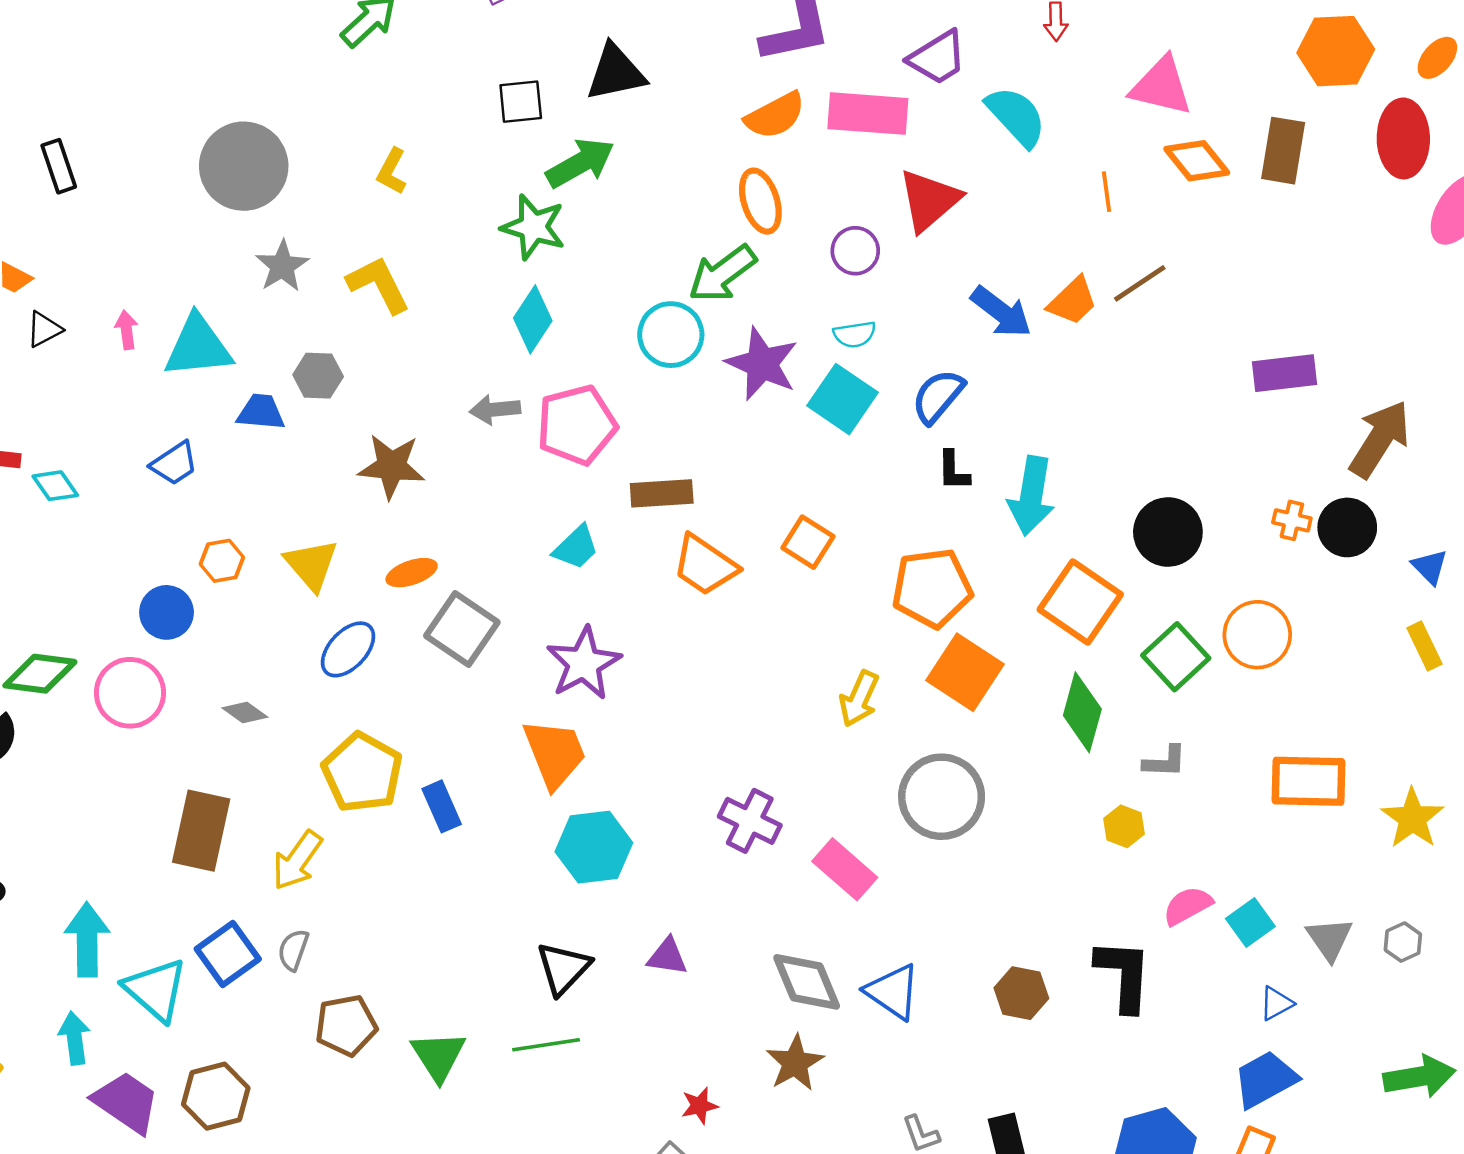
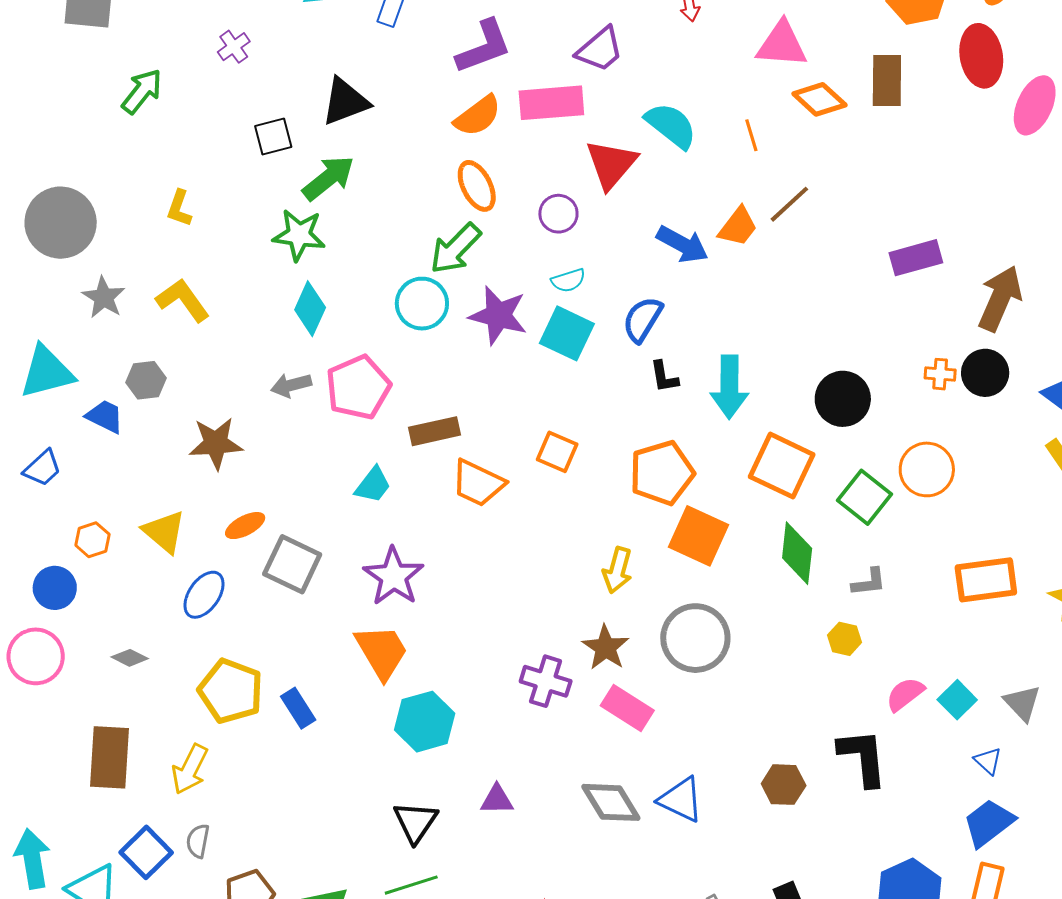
cyan semicircle: (1016, 116) -> (671, 125), moved
blue trapezoid: (261, 412) -> (105, 416), turned 30
blue triangle: (1276, 1003) -> (988, 761), turned -40
brown star: (795, 1063) -> (606, 648), moved

